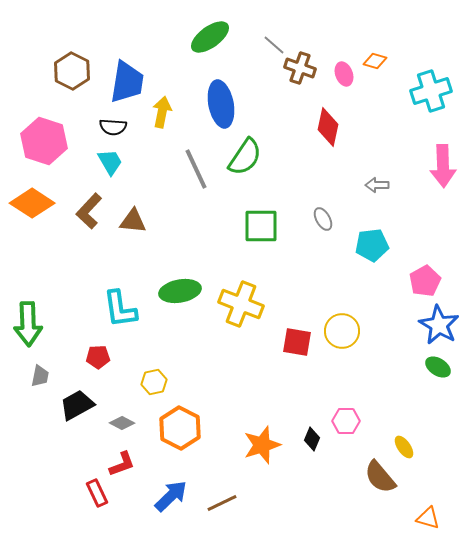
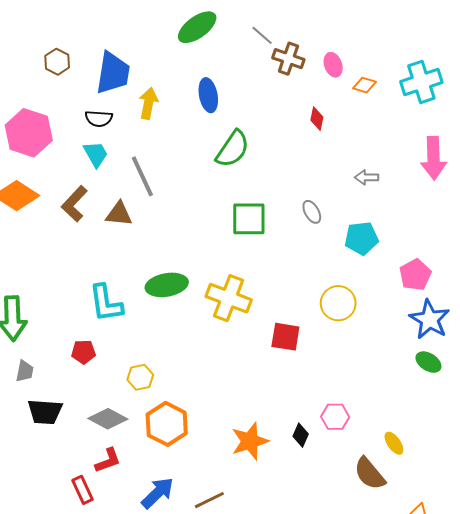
orange diamond: (375, 61) -> (365, 85), moved
brown hexagon: (72, 71) -> (57, 62), size x0.7
blue ellipse: (221, 104) -> (208, 95), size x0.7
red diamond: (328, 127) -> (317, 119), size x0.6
gray line: (196, 169) -> (142, 176), moved
yellow circle: (342, 331) -> (338, 303), moved
black trapezoid: (77, 405) -> (45, 412), moved, turned -147
gray diamond: (122, 423) -> (108, 419), size x1.5

